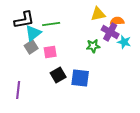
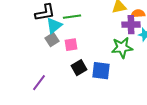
purple cross: (110, 32) -> (131, 25), turned -30
green star: (93, 46) -> (122, 48), moved, size x1.5
purple line: (18, 90) -> (39, 83), turned 30

